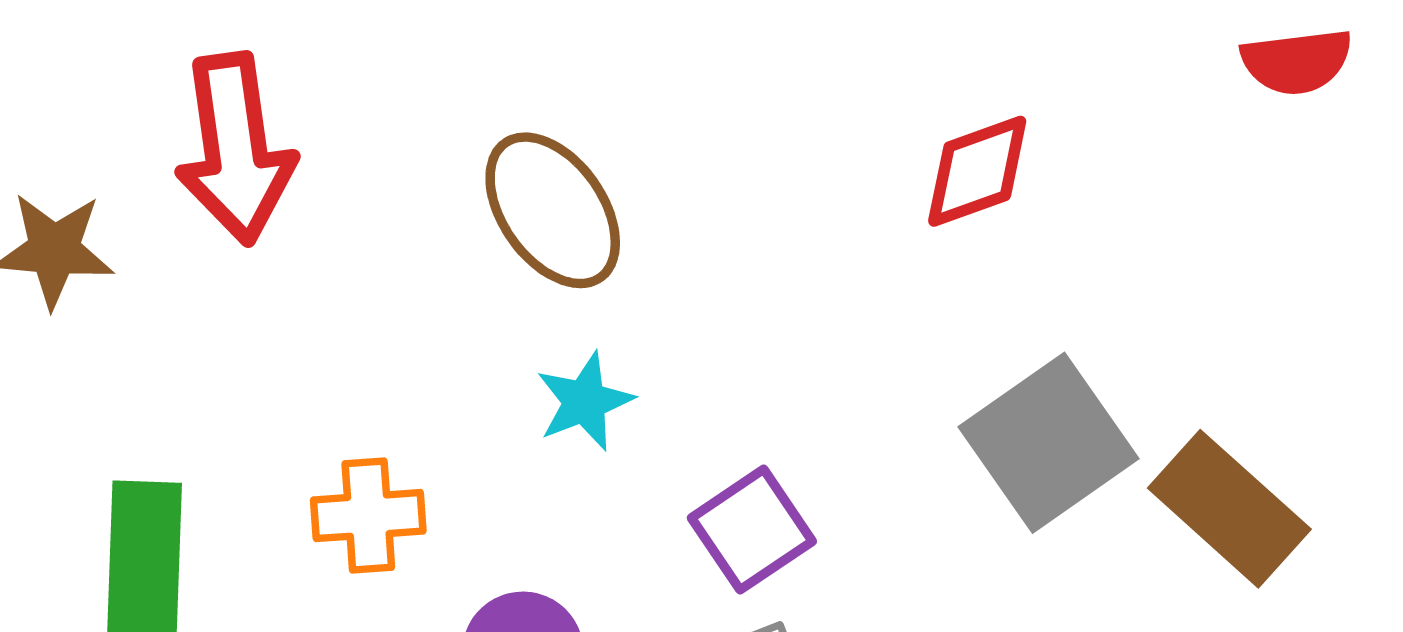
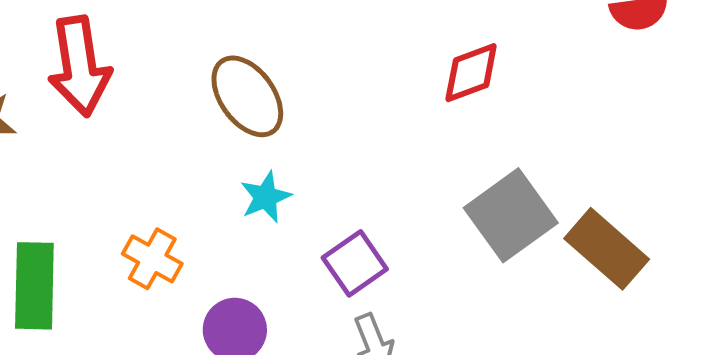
orange cross: (368, 516) -> (152, 259), turned 34

